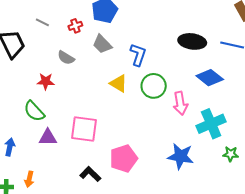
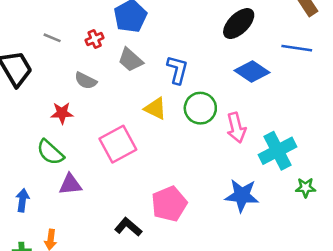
black ellipse: (192, 41) -> (239, 24), moved, turned -48
blue diamond: (210, 78) -> (252, 71), moved
pink square: (84, 129) -> (118, 144), moved, turned -32

